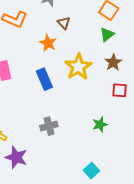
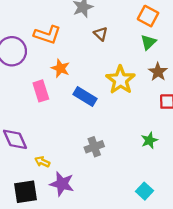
orange star: (48, 43) -> (60, 68), moved
blue rectangle: (44, 79) -> (85, 96), turned -30

